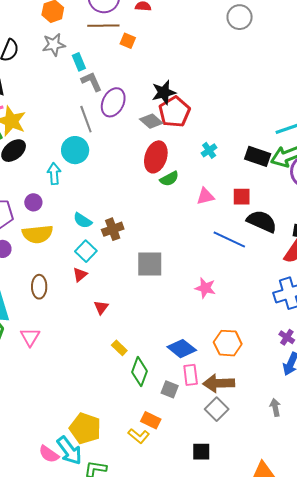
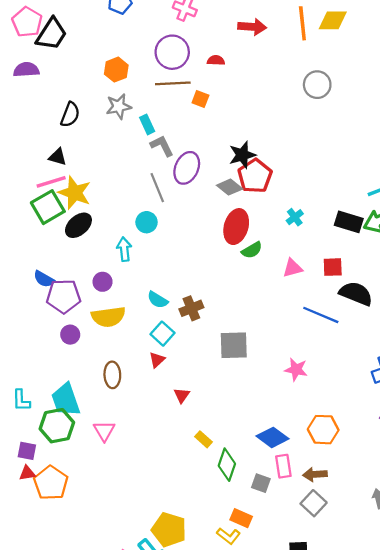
gray circle: (240, 17) -> (317, 85), moved
cyan circle: (75, 150) -> (147, 222), size x0.7
brown arrow: (219, 383) -> (315, 474), size x0.7

